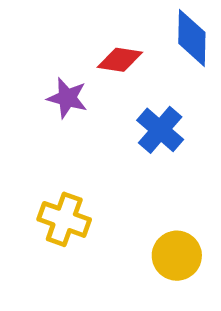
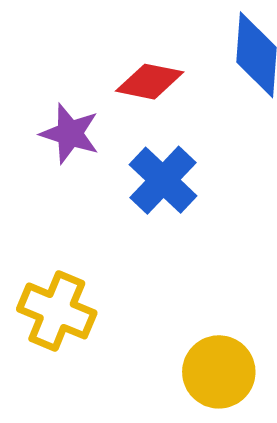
blue cross: (160, 130) -> (163, 180), moved

